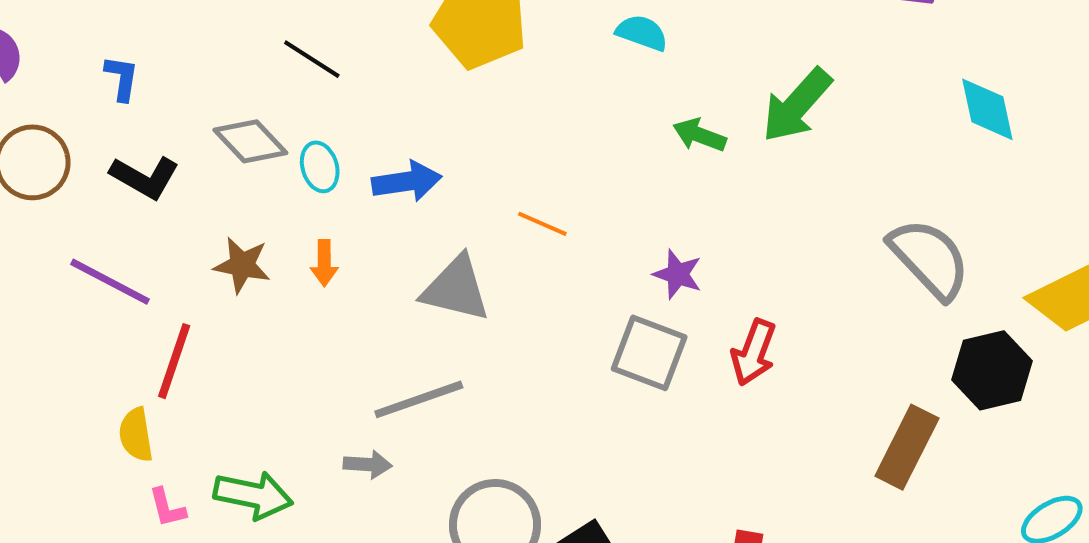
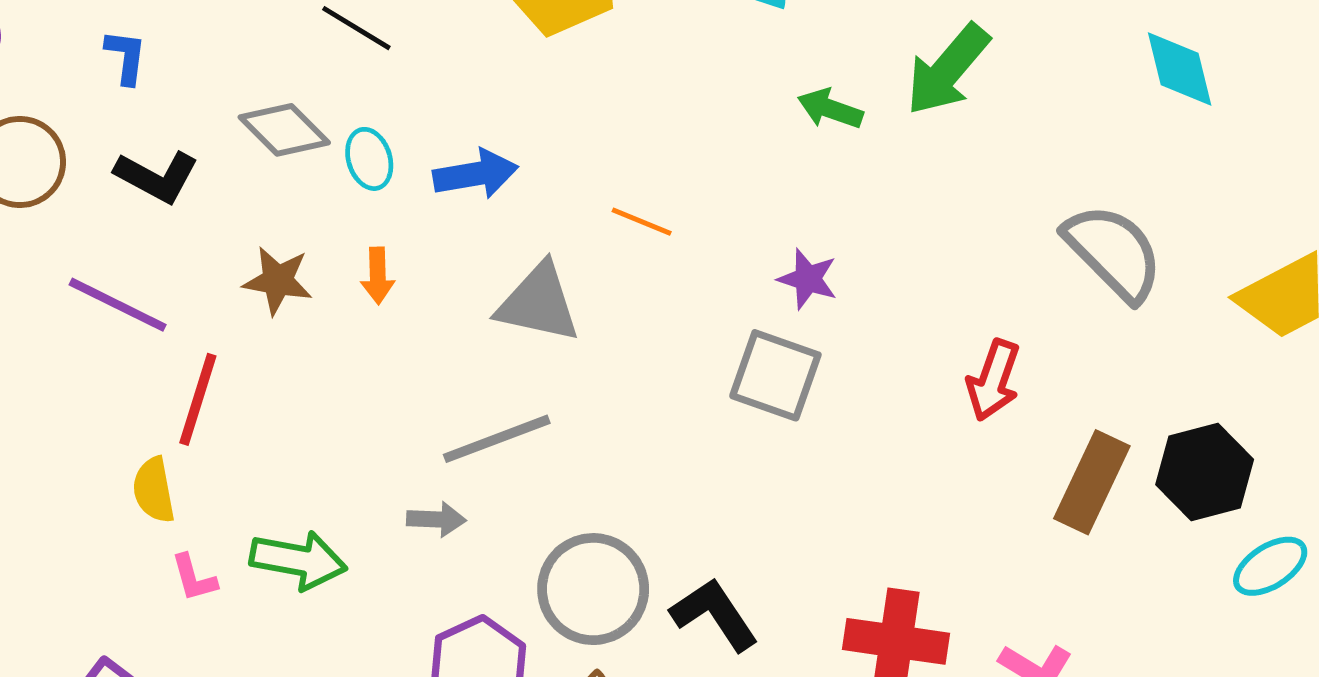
red arrow: (754, 352) -> (993, 380), moved
black hexagon: (992, 370) -> (1205, 472), moved

